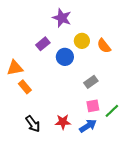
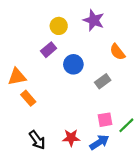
purple star: (62, 18) -> (94, 20), moved
yellow circle: (82, 41) -> (59, 26), moved
gray rectangle: (91, 82) -> (103, 81), moved

